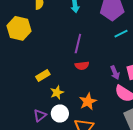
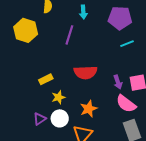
purple line: (78, 44) -> (69, 35), moved
red semicircle: (82, 66) -> (85, 72), size x1.6

